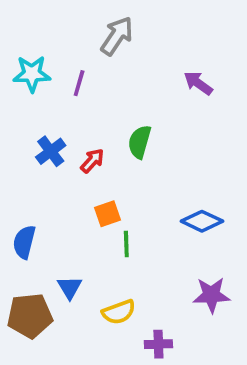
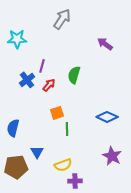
purple line: (79, 83) -> (42, 66), moved
purple star: (211, 295) -> (112, 156), turned 30
purple cross: (158, 344) -> (75, 181), moved

